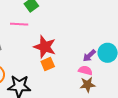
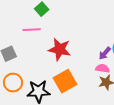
orange square: (48, 64) -> (65, 81), moved, size x1.6

